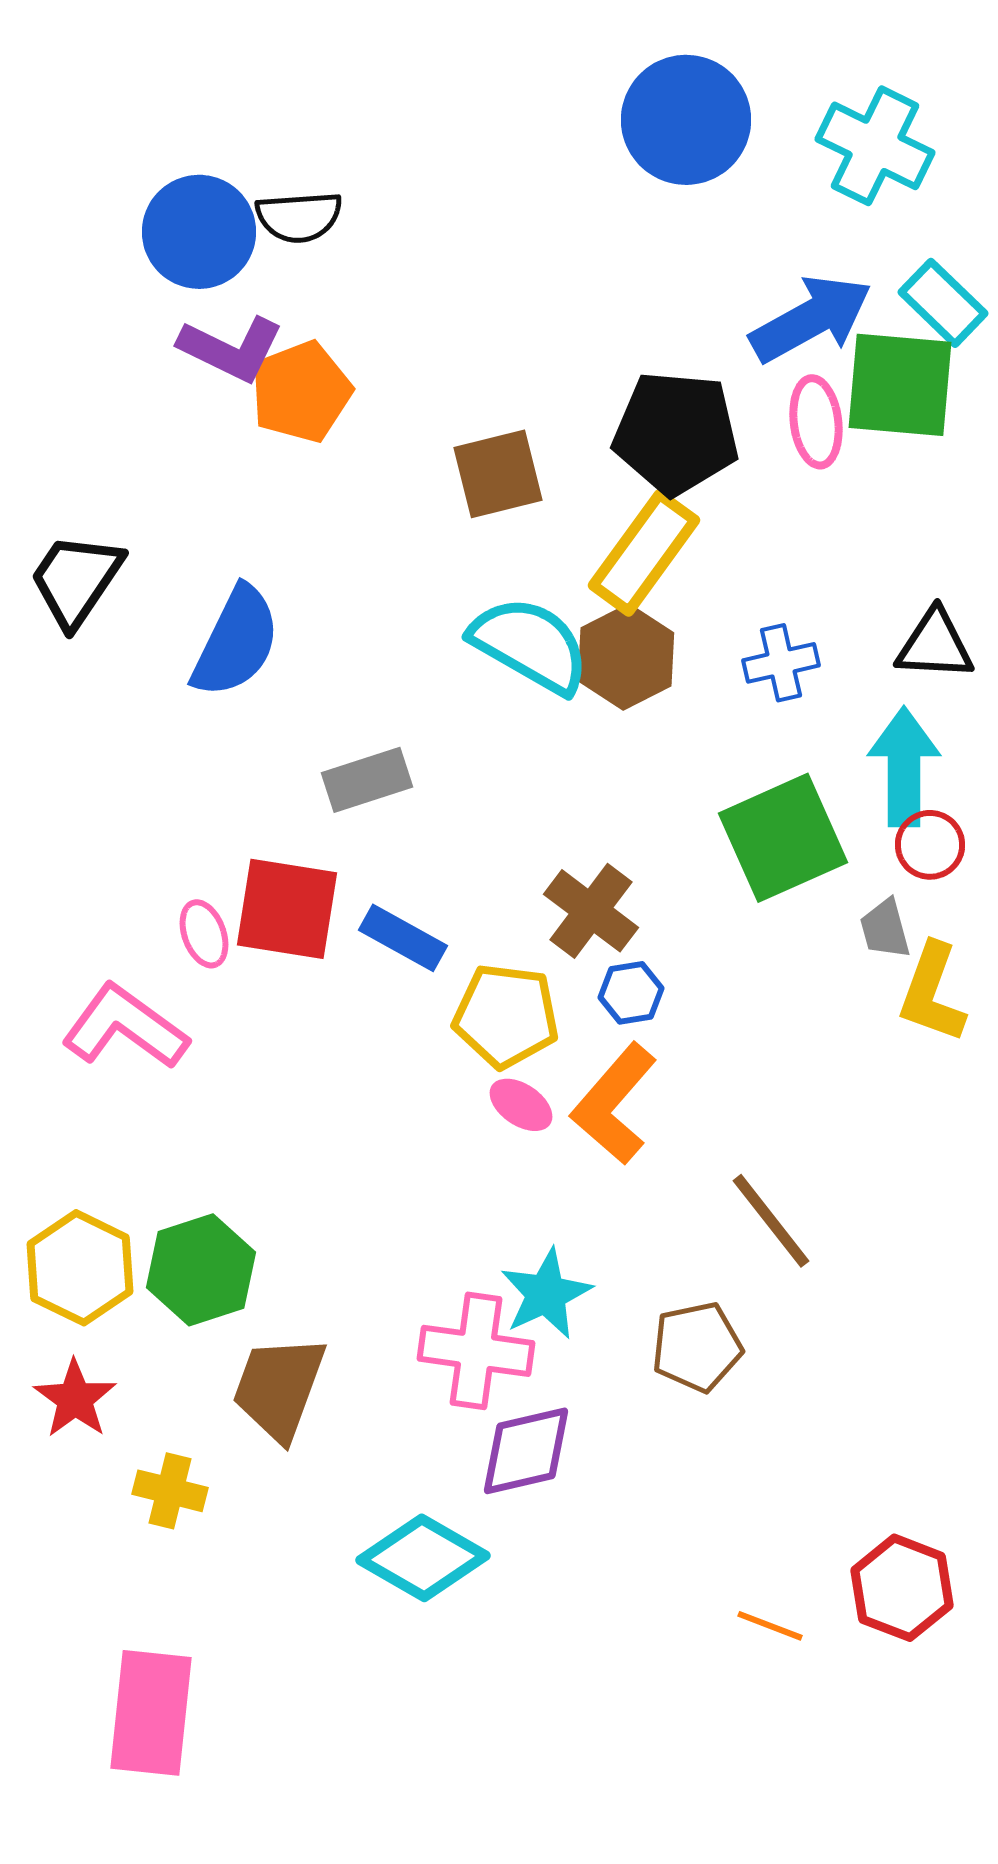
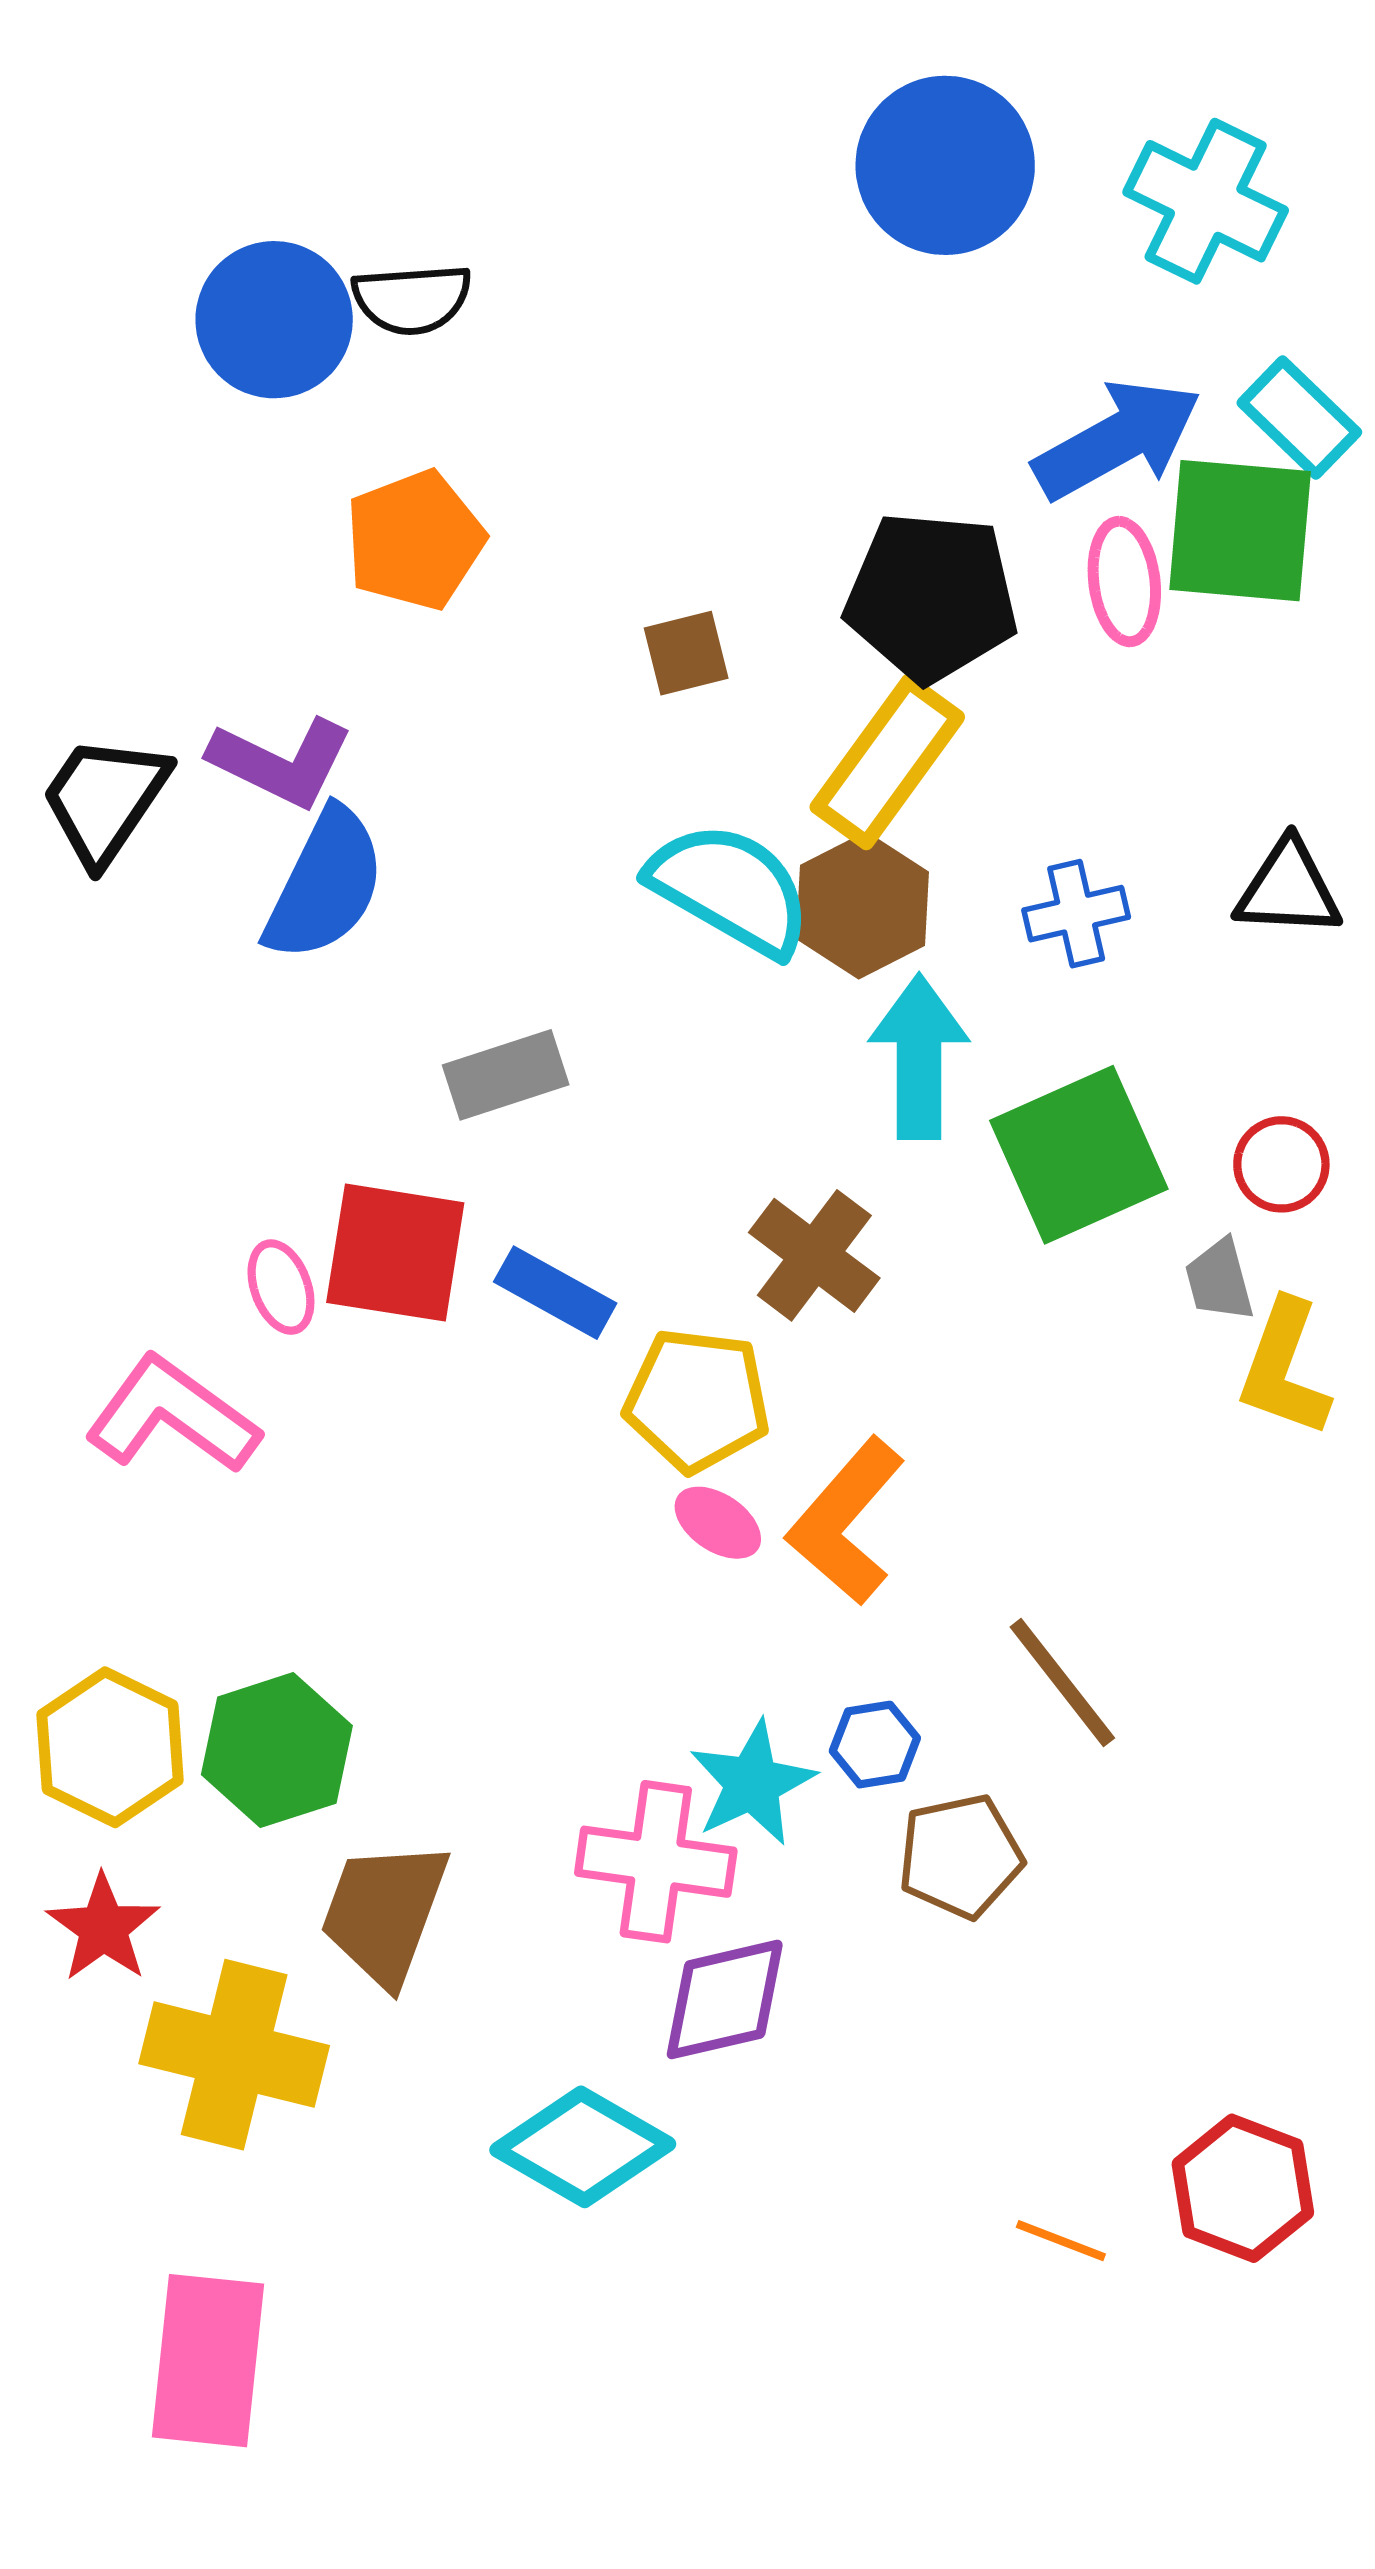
purple L-shape: (231, 349) -> (281, 762), moved
brown square: (498, 474) -> (686, 653), size x0.7
cyan arrow: (904, 767) -> (919, 1057), moved
blue hexagon: (631, 993) -> (875, 1745), moved
yellow cross: (170, 1491) -> (234, 2055), size x1.8

